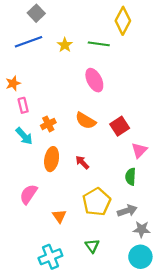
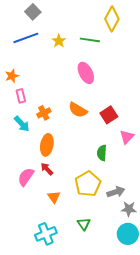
red arrow: (82, 162) -> (47, 169), moved
green semicircle: (131, 177) -> (102, 153), moved

